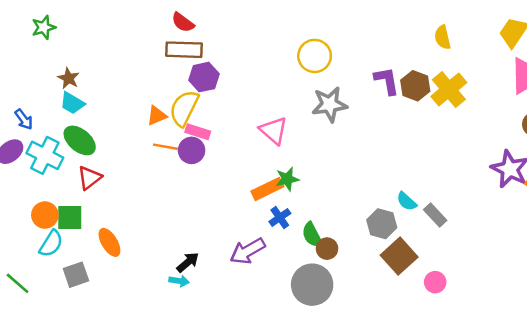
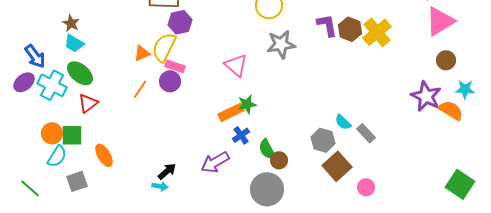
blue arrow: (24, 119) -> (35, 56), size x1.4
orange line: (165, 147) -> (140, 89), moved, turned -66

